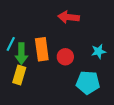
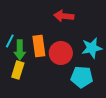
cyan star: (99, 51) -> (92, 48), size x1.5
red circle: (65, 57) -> (61, 53), size x1.5

